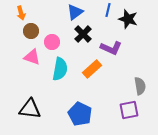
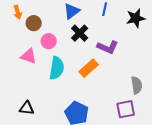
black star: (128, 19) -> (136, 18), moved, turned -30
brown circle: (31, 31) -> (34, 23), moved
black triangle: (30, 109) -> (27, 108), size x0.7

